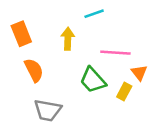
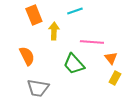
orange rectangle: (21, 34) -> (34, 15), moved
yellow rectangle: (124, 91) -> (115, 78), moved

